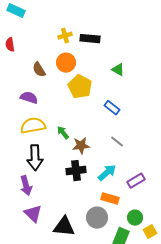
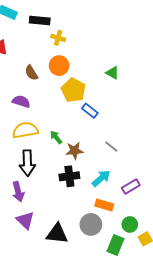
yellow cross: (65, 36) -> (58, 38), turned 32
black rectangle: (90, 39) -> (40, 20), moved
blue rectangle: (112, 108) -> (90, 111), moved

